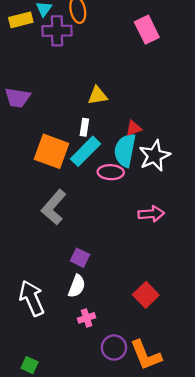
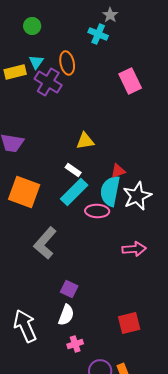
purple cross: (57, 31) -> (48, 82), turned 32
white rectangle: (84, 127) -> (73, 170), turned -63
orange square: (52, 151) -> (24, 192), moved
red square: (146, 295) -> (129, 323), turned 30

